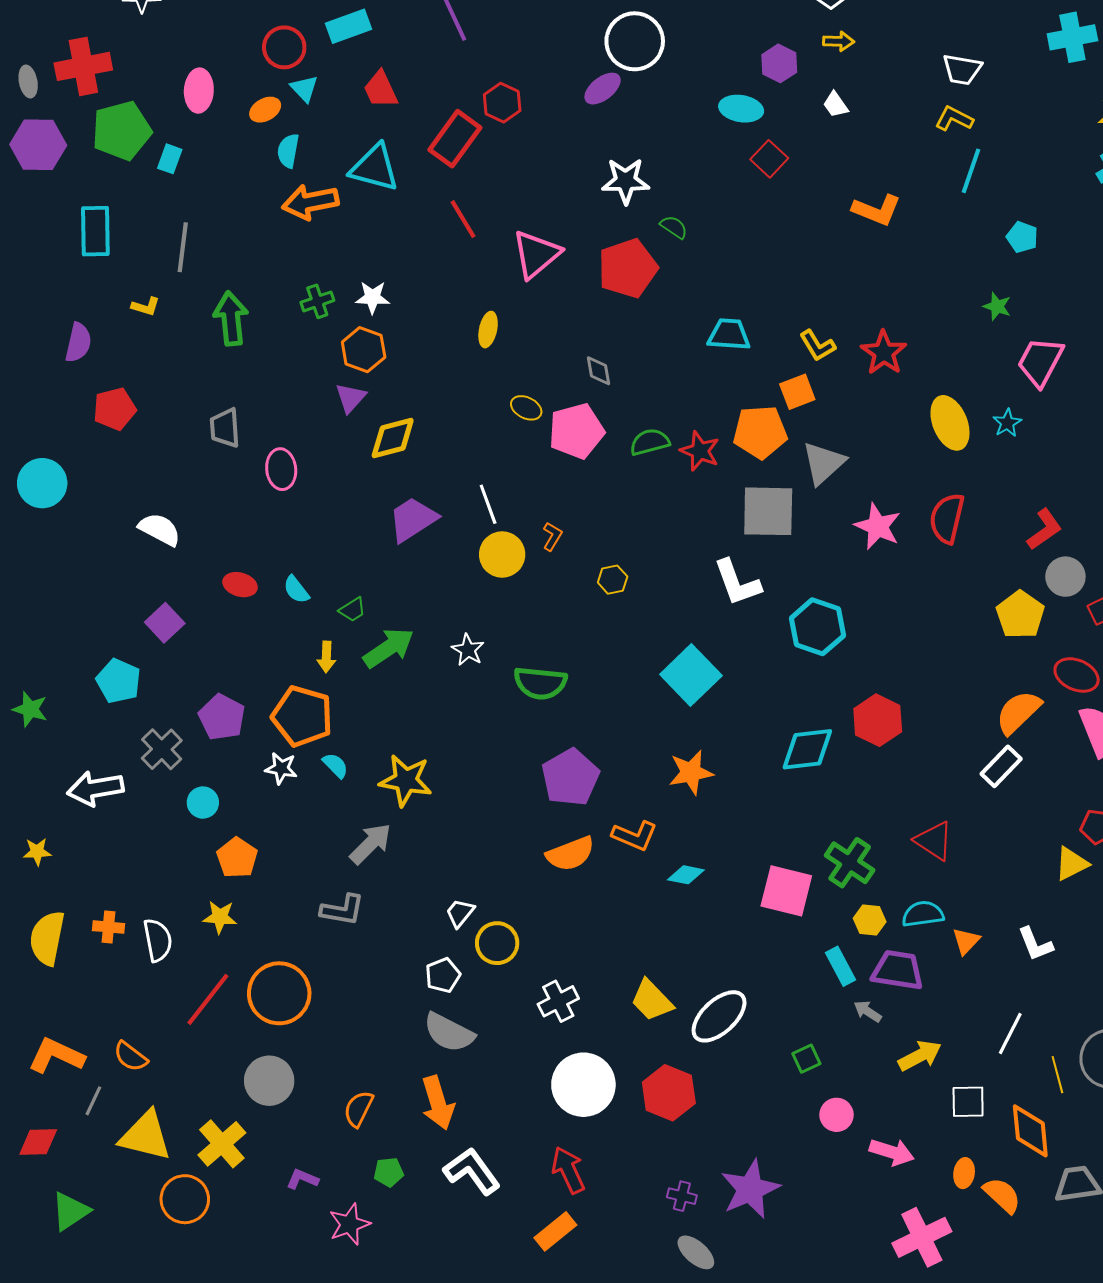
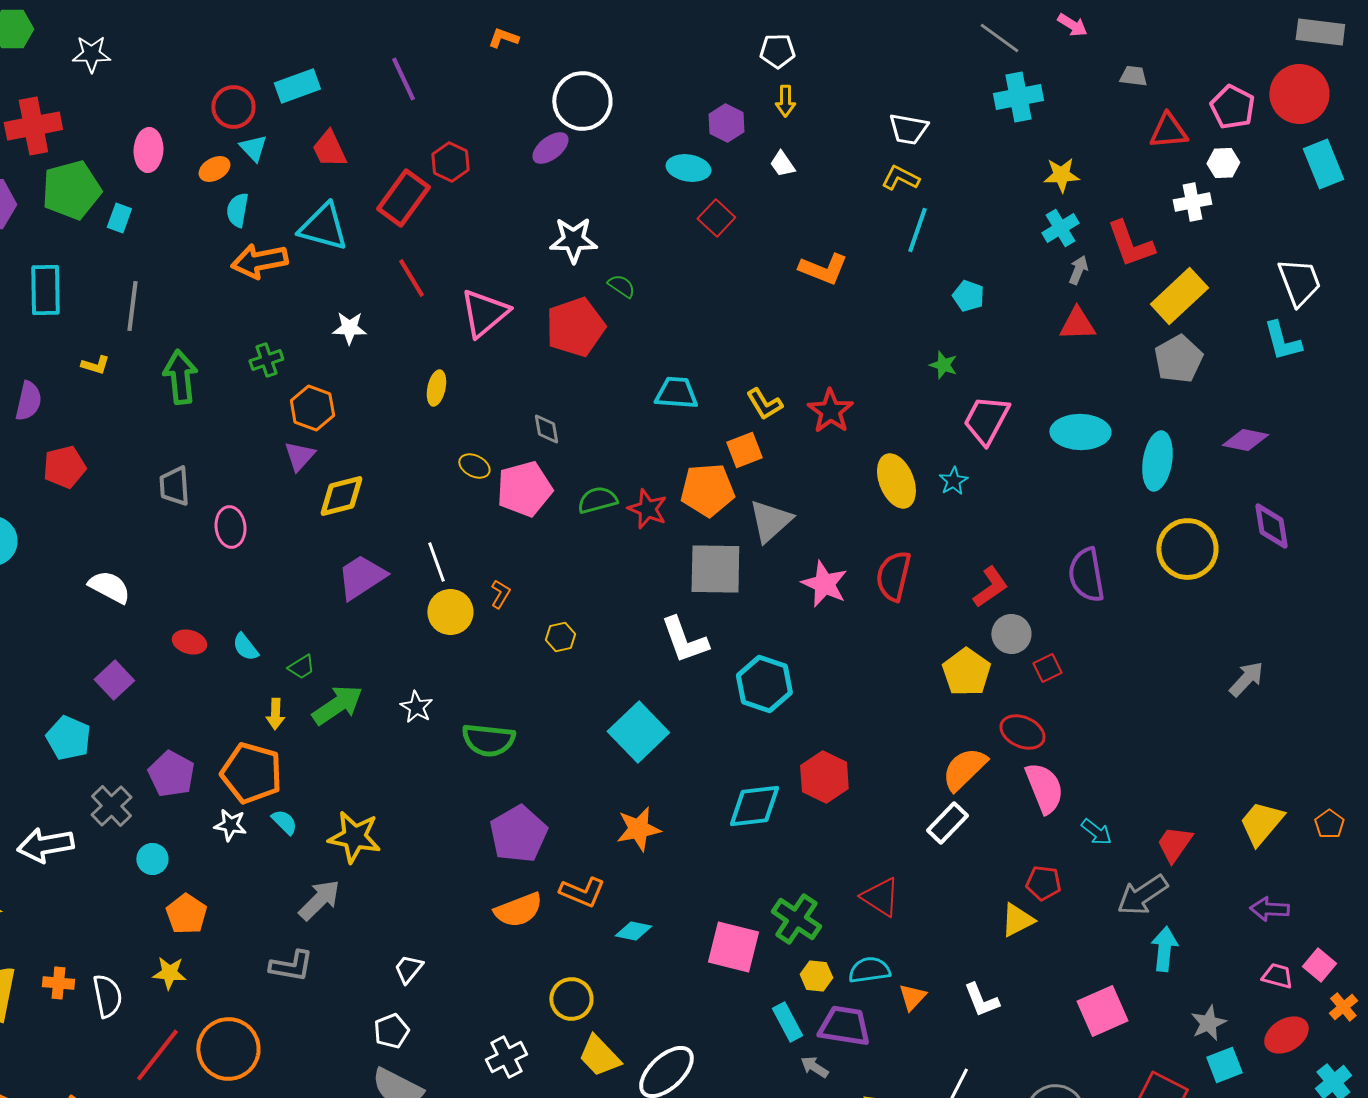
yellow arrow: (839, 41) -> (785, 101), turned 88
white star: (373, 297) -> (349, 328), moved
yellow circle: (497, 943) -> (571, 999), moved

